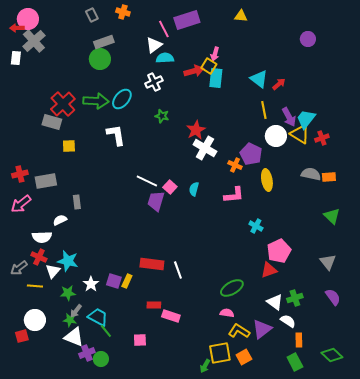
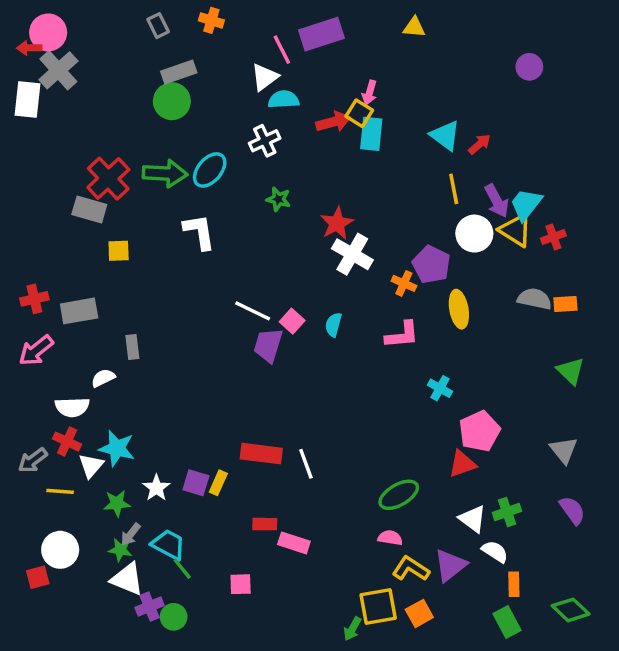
white rectangle: (16, 58) -> (27, 99), size x1.5

